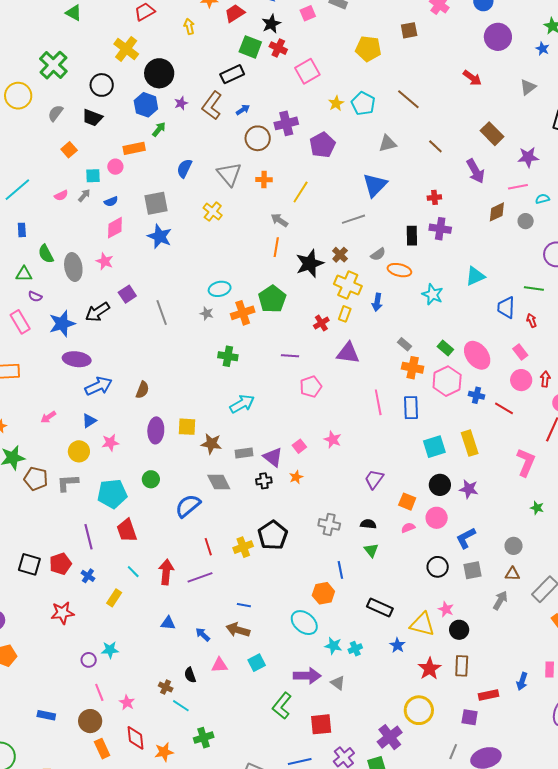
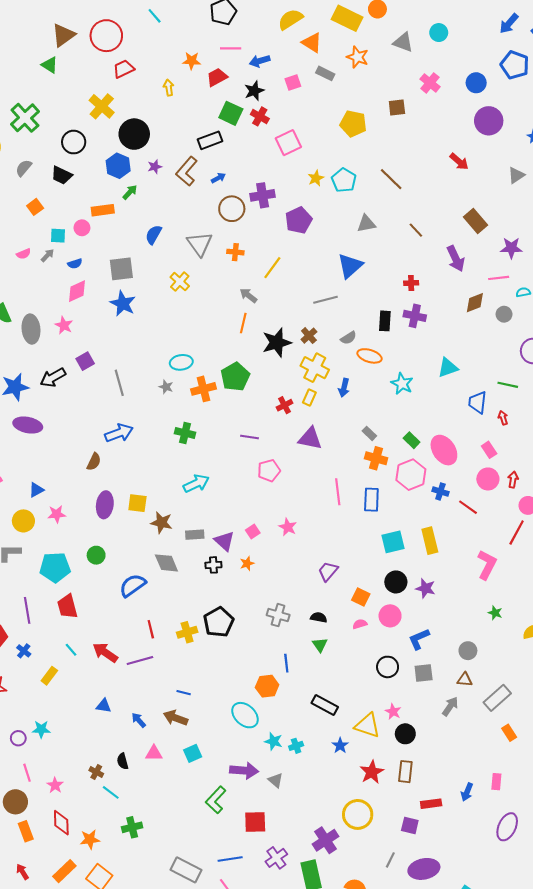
blue arrow: (99, 386) -> (119, 433), moved
red arrow: (166, 572) -> (105, 653), turned -65

